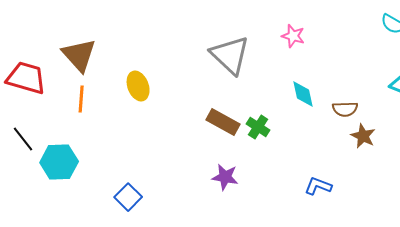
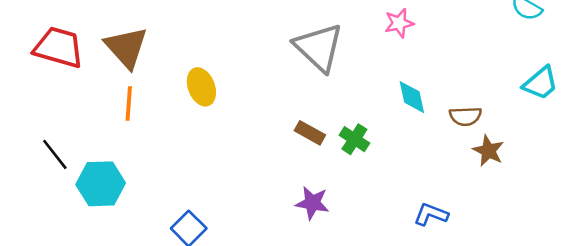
pink star: (293, 36) -> (399, 23), turned -30
red trapezoid: (26, 78) -> (59, 47), moved
brown rectangle: (223, 122) -> (310, 133), size x0.7

